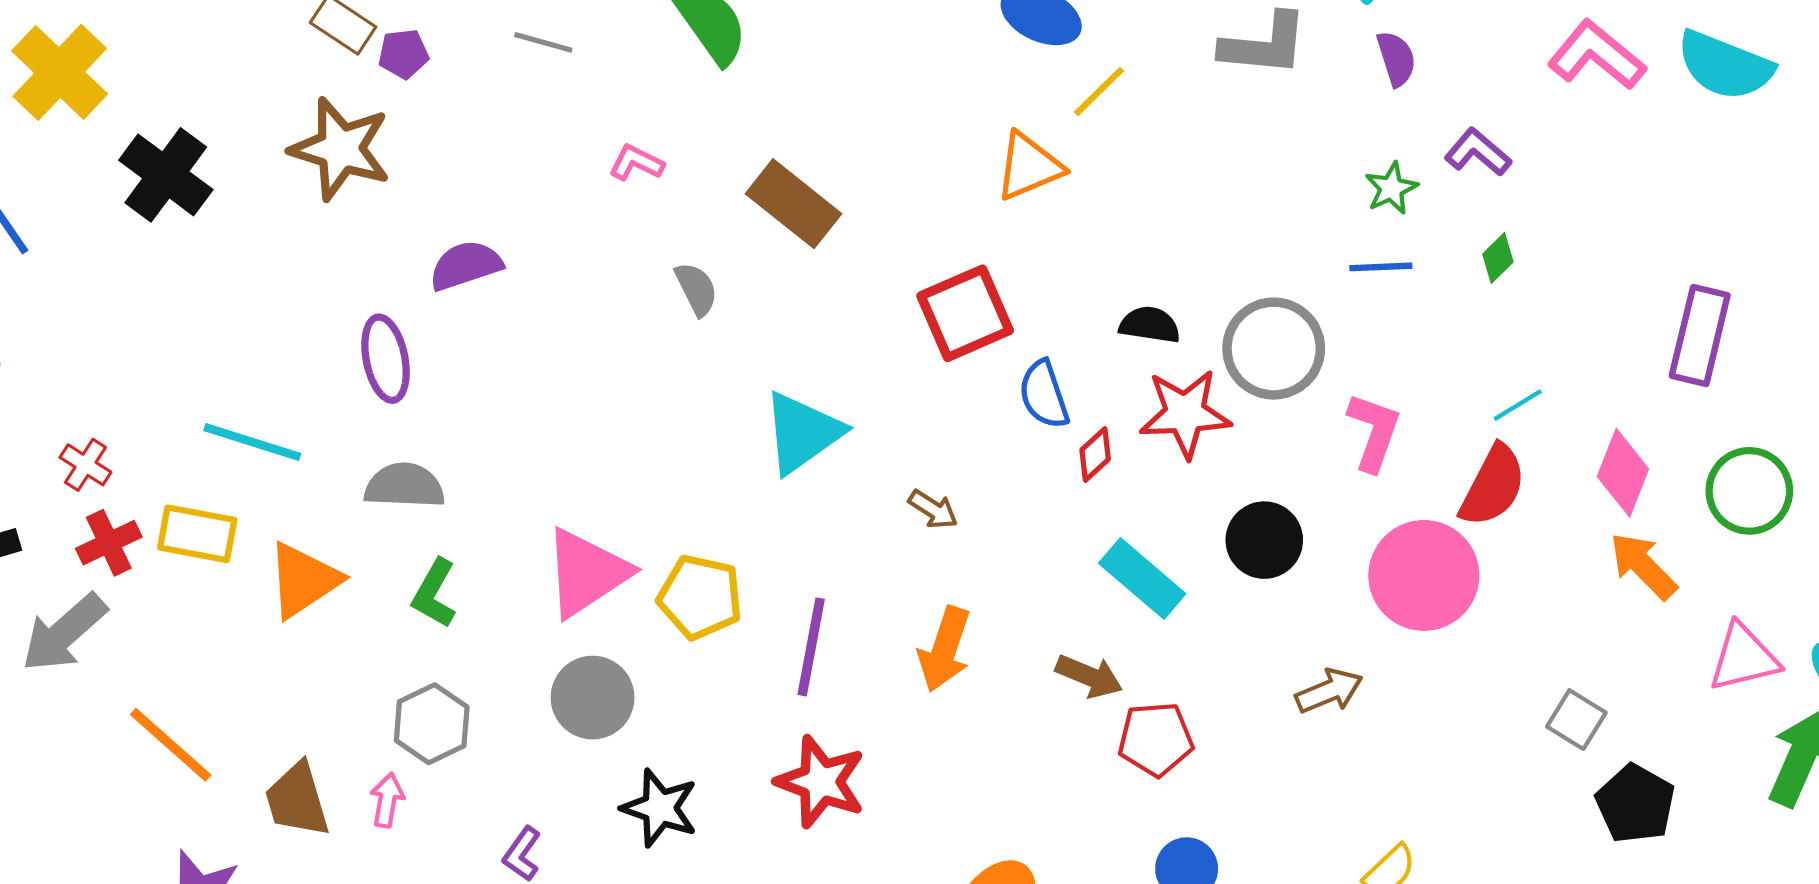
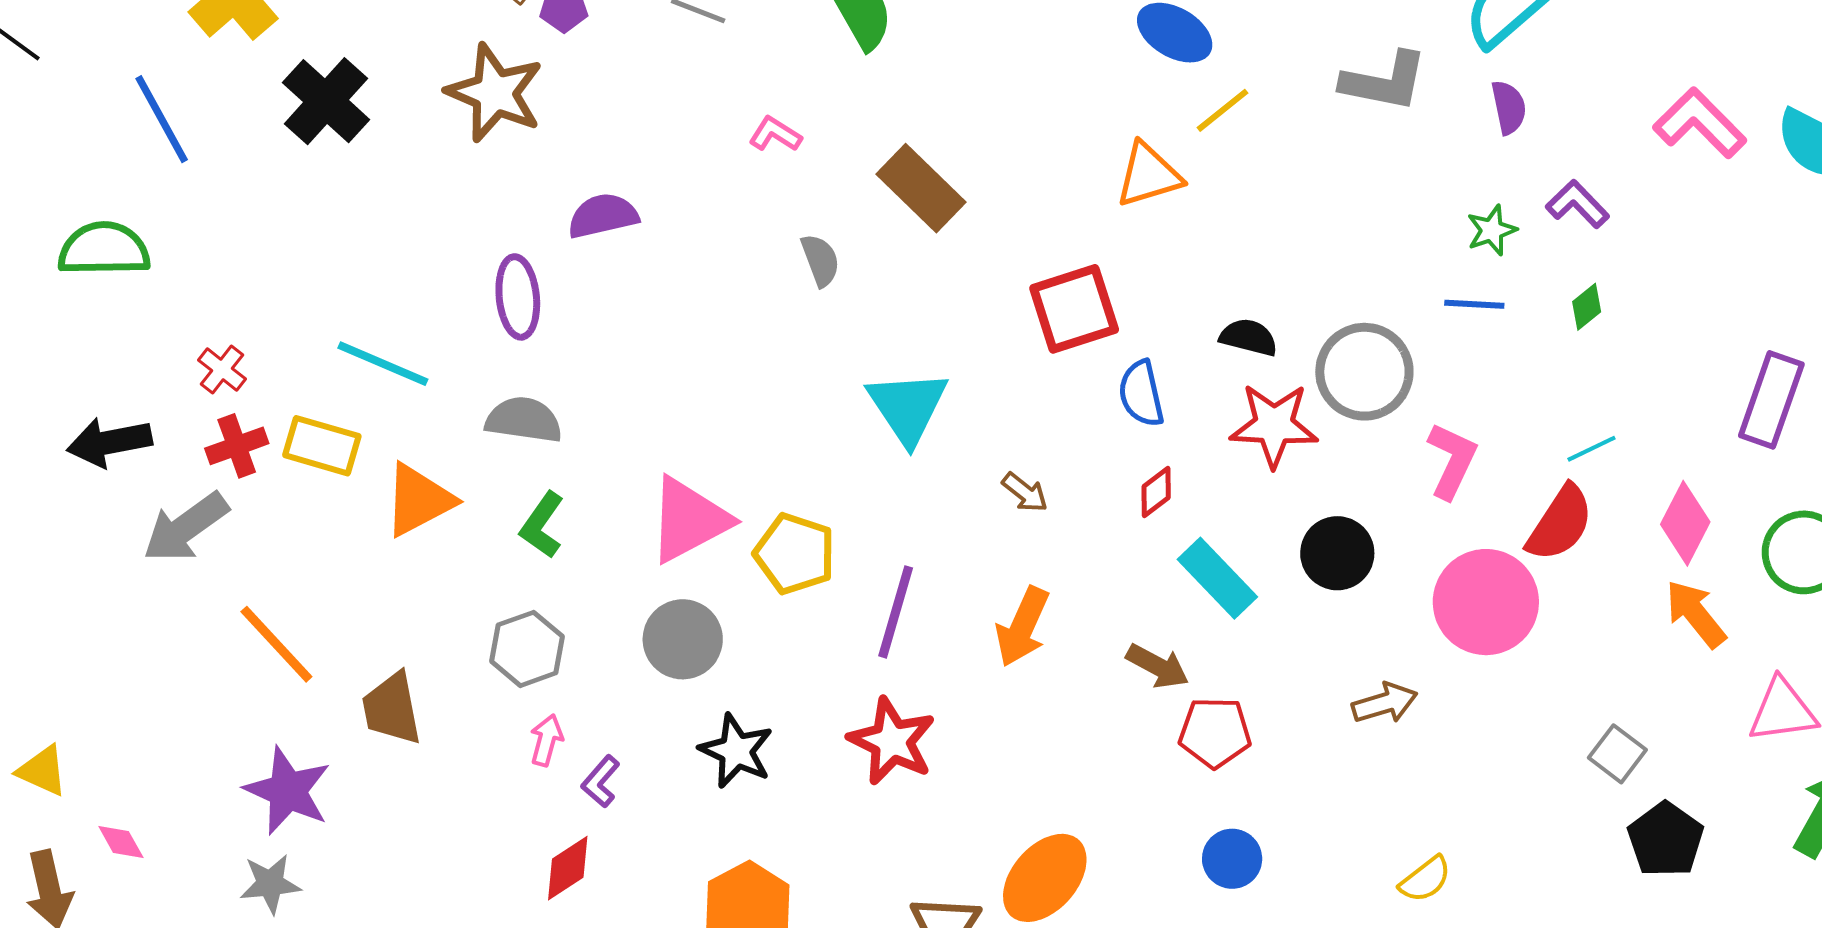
cyan triangle: (802, 433) -> (908, 407), turned -34
red diamond: (1095, 454) -> (1156, 492), moved
pink arrow: (387, 800) -> (546, 740), moved

